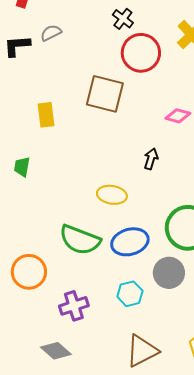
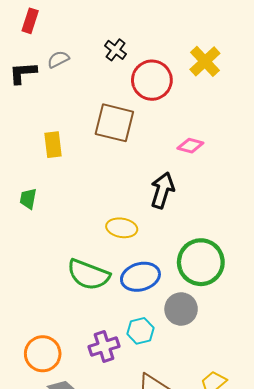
black cross: (123, 19) -> (115, 50), moved
black arrow: (151, 159) -> (162, 190), size x1.6
orange circle: (29, 272) -> (43, 354), moved
purple cross: (74, 306) -> (104, 346), moved

